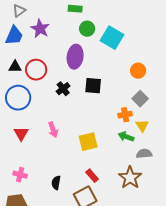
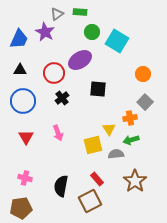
gray triangle: (19, 11) -> (57, 14), moved
purple ellipse: (75, 57) -> (80, 60), turned 50
red circle: (36, 70) -> (54, 73), moved
black cross: (63, 89) -> (62, 98), moved
yellow triangle: (142, 126) -> (109, 129), moved
green arrow: (126, 137) -> (131, 140), turned -35
gray semicircle: (144, 154) -> (116, 154), moved
black semicircle: (56, 183) -> (61, 186), size x1.5

